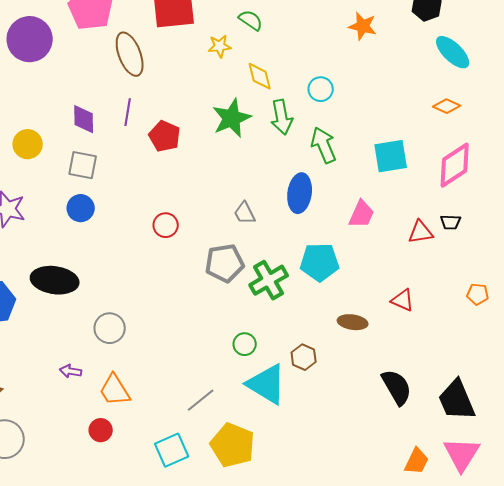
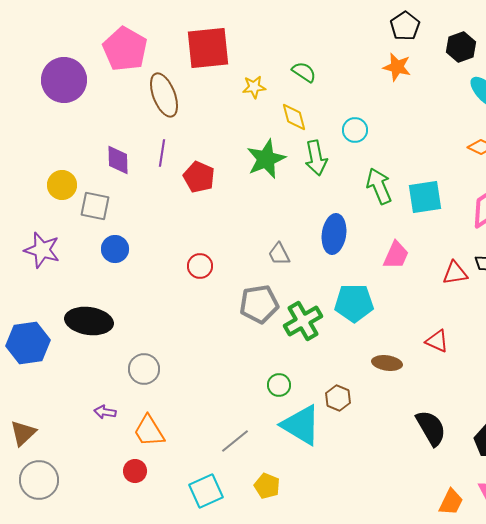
green semicircle: (251, 20) -> (304, 72), moved
green arrow: (324, 145) -> (379, 186), moved
gray square: (83, 165) -> (95, 206), moved
yellow pentagon: (233, 445) -> (267, 486), size x0.6

